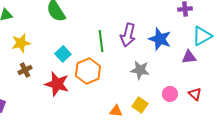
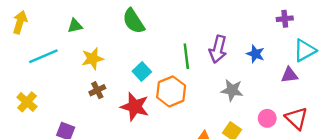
blue star: (160, 39) -> (255, 54), size x0.7
red triangle: (195, 94) -> (296, 118), size x1.5

